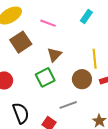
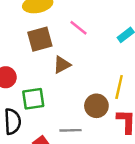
brown triangle: (54, 55) -> (62, 65), moved
green square: (45, 77) -> (33, 99), moved

